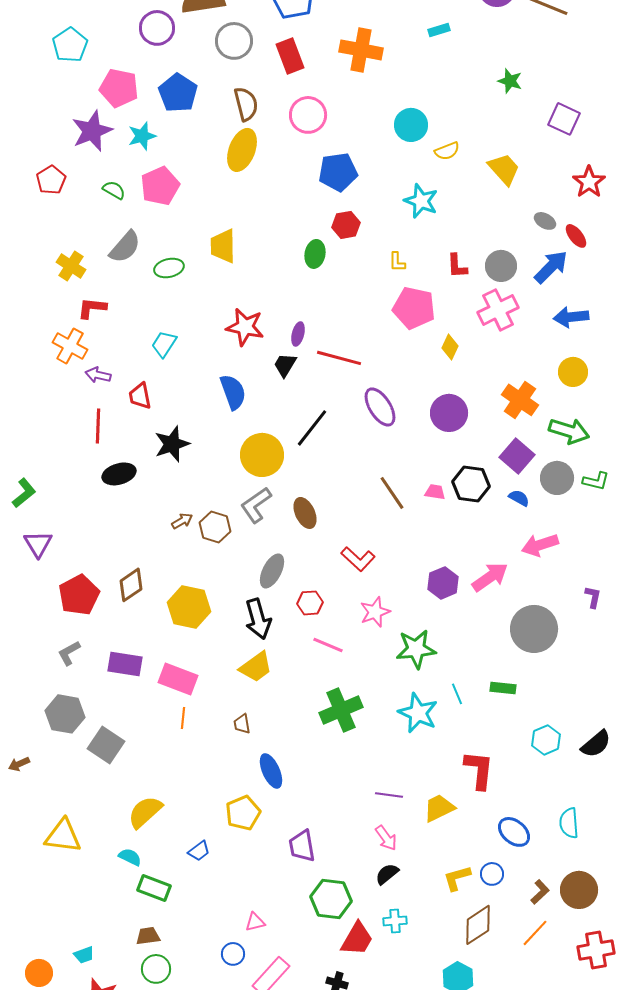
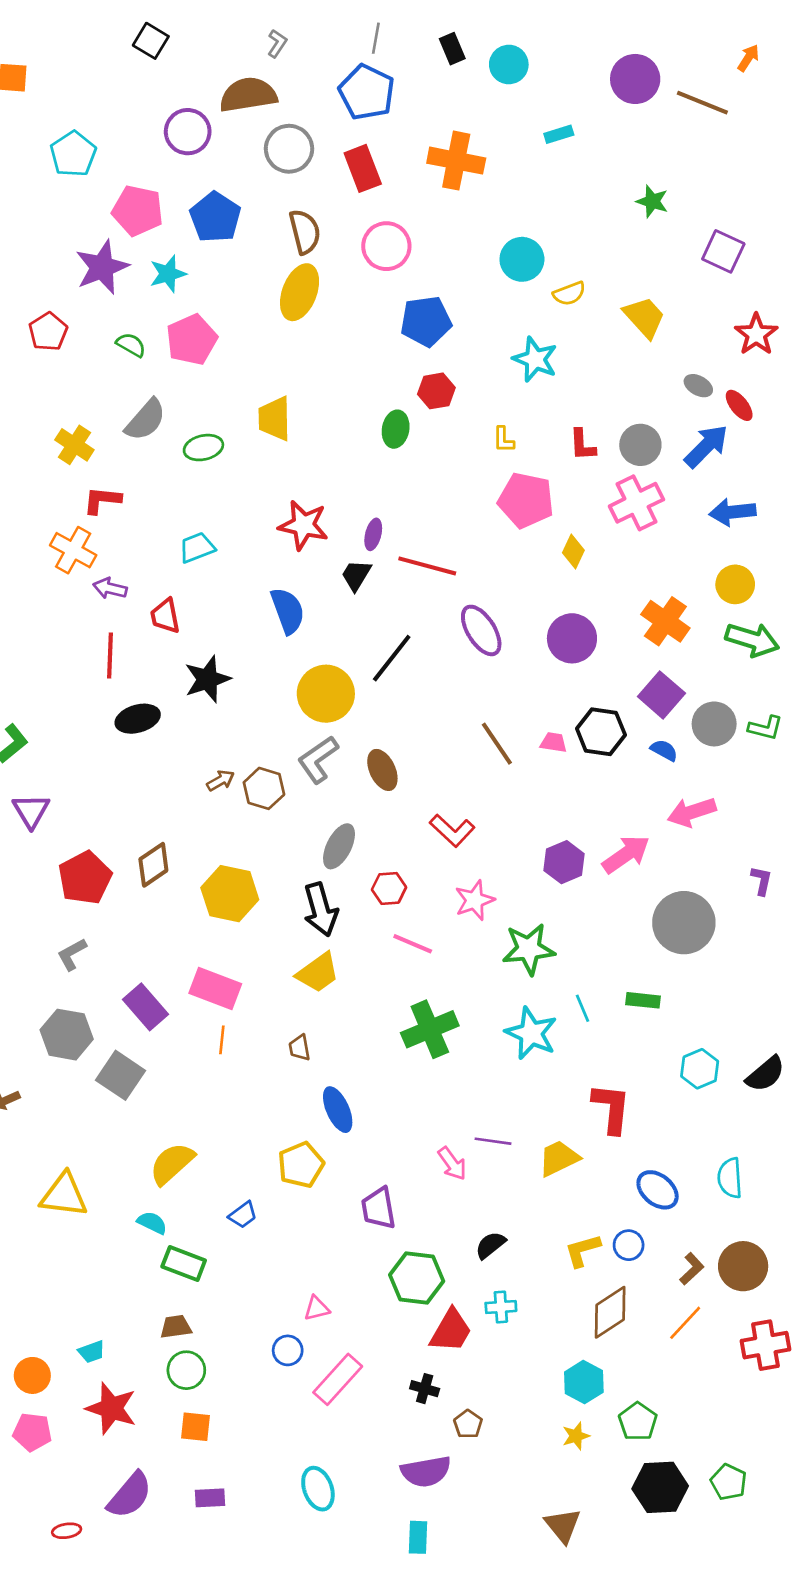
cyan trapezoid: (164, 344) -> (197, 548), turned 36
green arrow: (569, 431) -> (752, 640), moved
purple rectangle: (125, 664) -> (146, 1007), moved, turned 40
pink arrow: (386, 838) -> (452, 1164), moved

